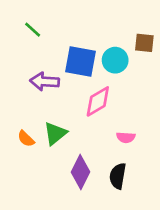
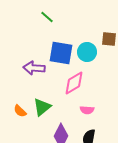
green line: (33, 30) -> (47, 17), moved
pink semicircle: (126, 137) -> (87, 110), moved

